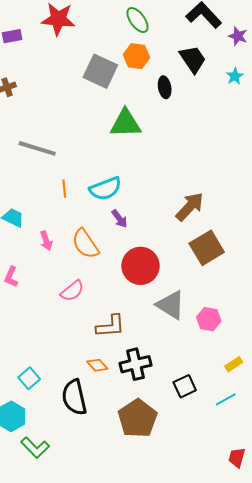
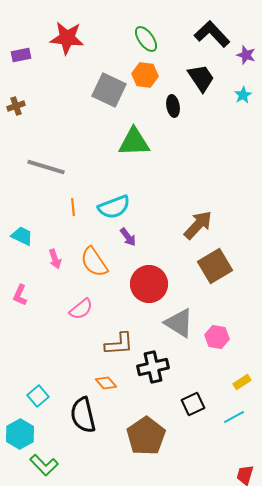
black cross: (135, 364) -> (153, 367), moved

